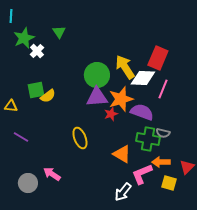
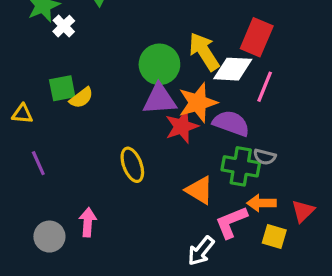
red star: (111, 114) -> (182, 127), size x1.5
purple line: (21, 137) -> (38, 163), turned 35
pink arrow: (52, 174) -> (88, 222), turned 60

